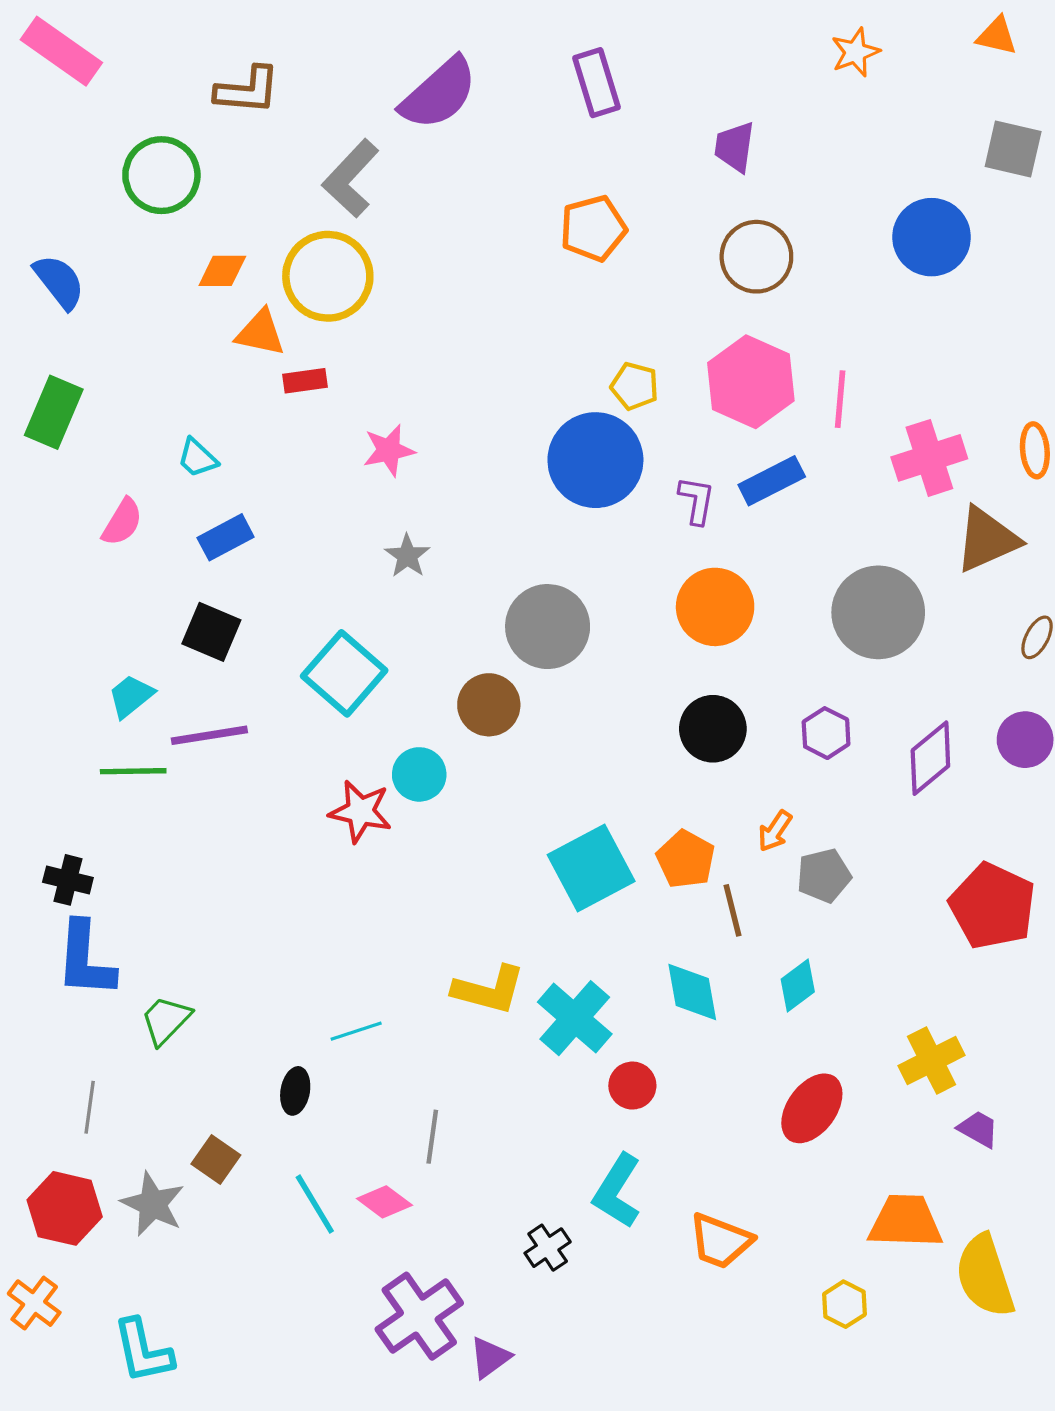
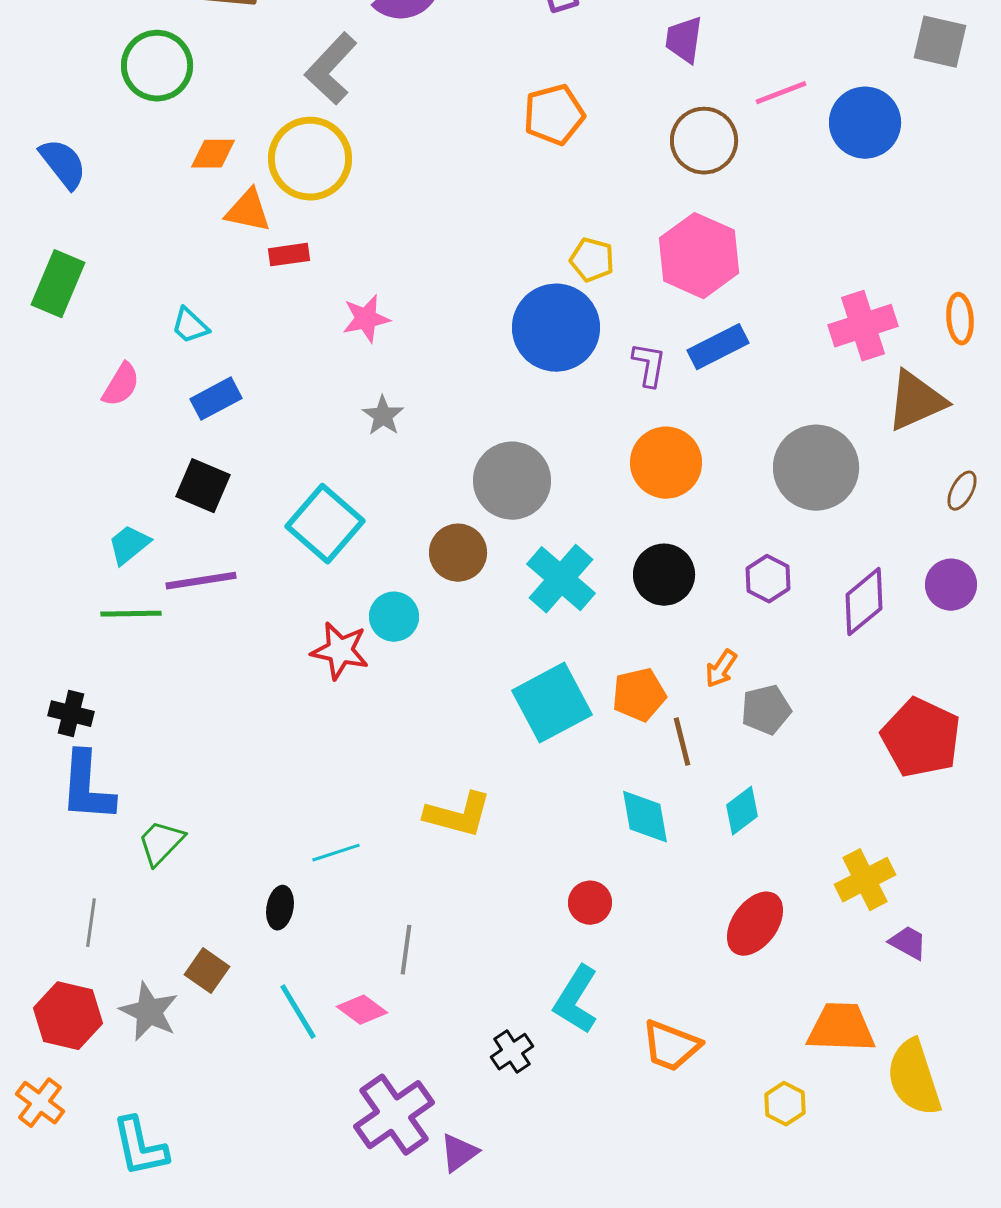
pink line: (840, 399) -> (781, 93), moved, turned 64
orange pentagon: (686, 859) -> (639, 695), turned 30
cyan cross: (575, 1018) -> (561, 579), moved

